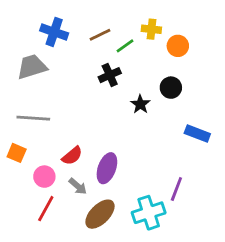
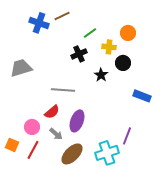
yellow cross: (151, 29) -> (109, 47), moved
brown line: (100, 35) -> (62, 16), moved
gray trapezoid: (32, 67) -> (21, 68), moved
gray line: (33, 118) -> (63, 90), moved
orange square: (17, 153) -> (12, 145), moved

